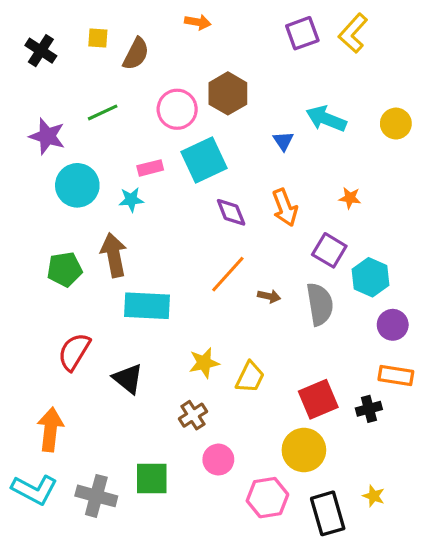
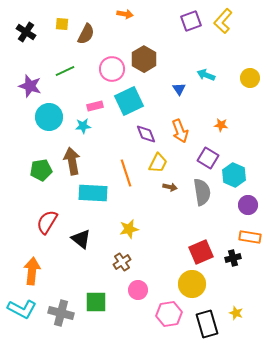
cyan arrow: (326, 119) -> (206, 75), size x0.7
orange line: (228, 274) -> (126, 173), moved, turned -60
yellow trapezoid: (250, 377) -> (158, 163), moved

